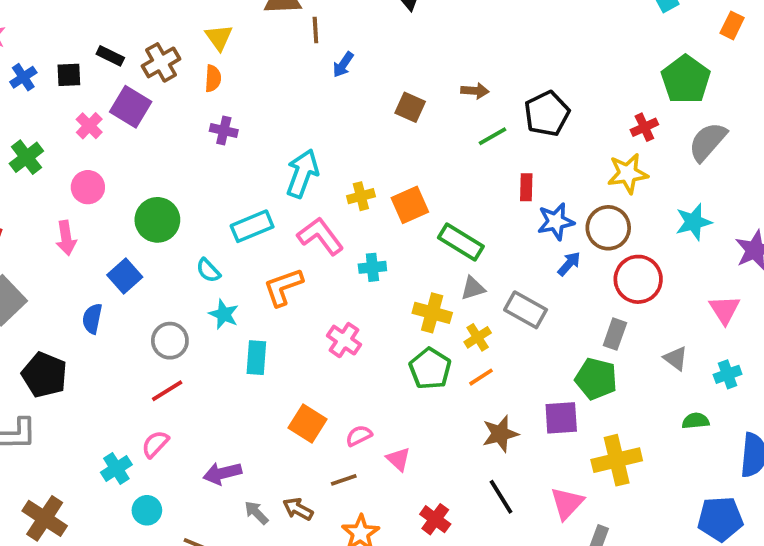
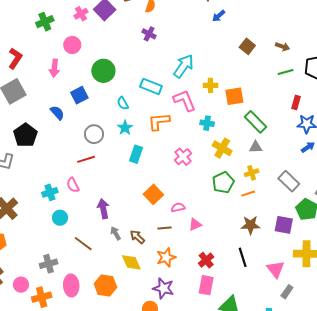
cyan rectangle: (252, 226) -> (151, 86), turned 30
gray rectangle: (526, 310) -> (289, 181), moved
yellow cross: (432, 313) -> (222, 148), moved
blue semicircle: (92, 319) -> (57, 113), turned 112
pink semicircle: (155, 444) -> (73, 185), turned -84
pink triangle: (398, 459) -> (195, 225), turned 40
purple arrow: (222, 473) -> (103, 209), turned 78
pink triangle: (567, 503) -> (275, 269), turned -36

